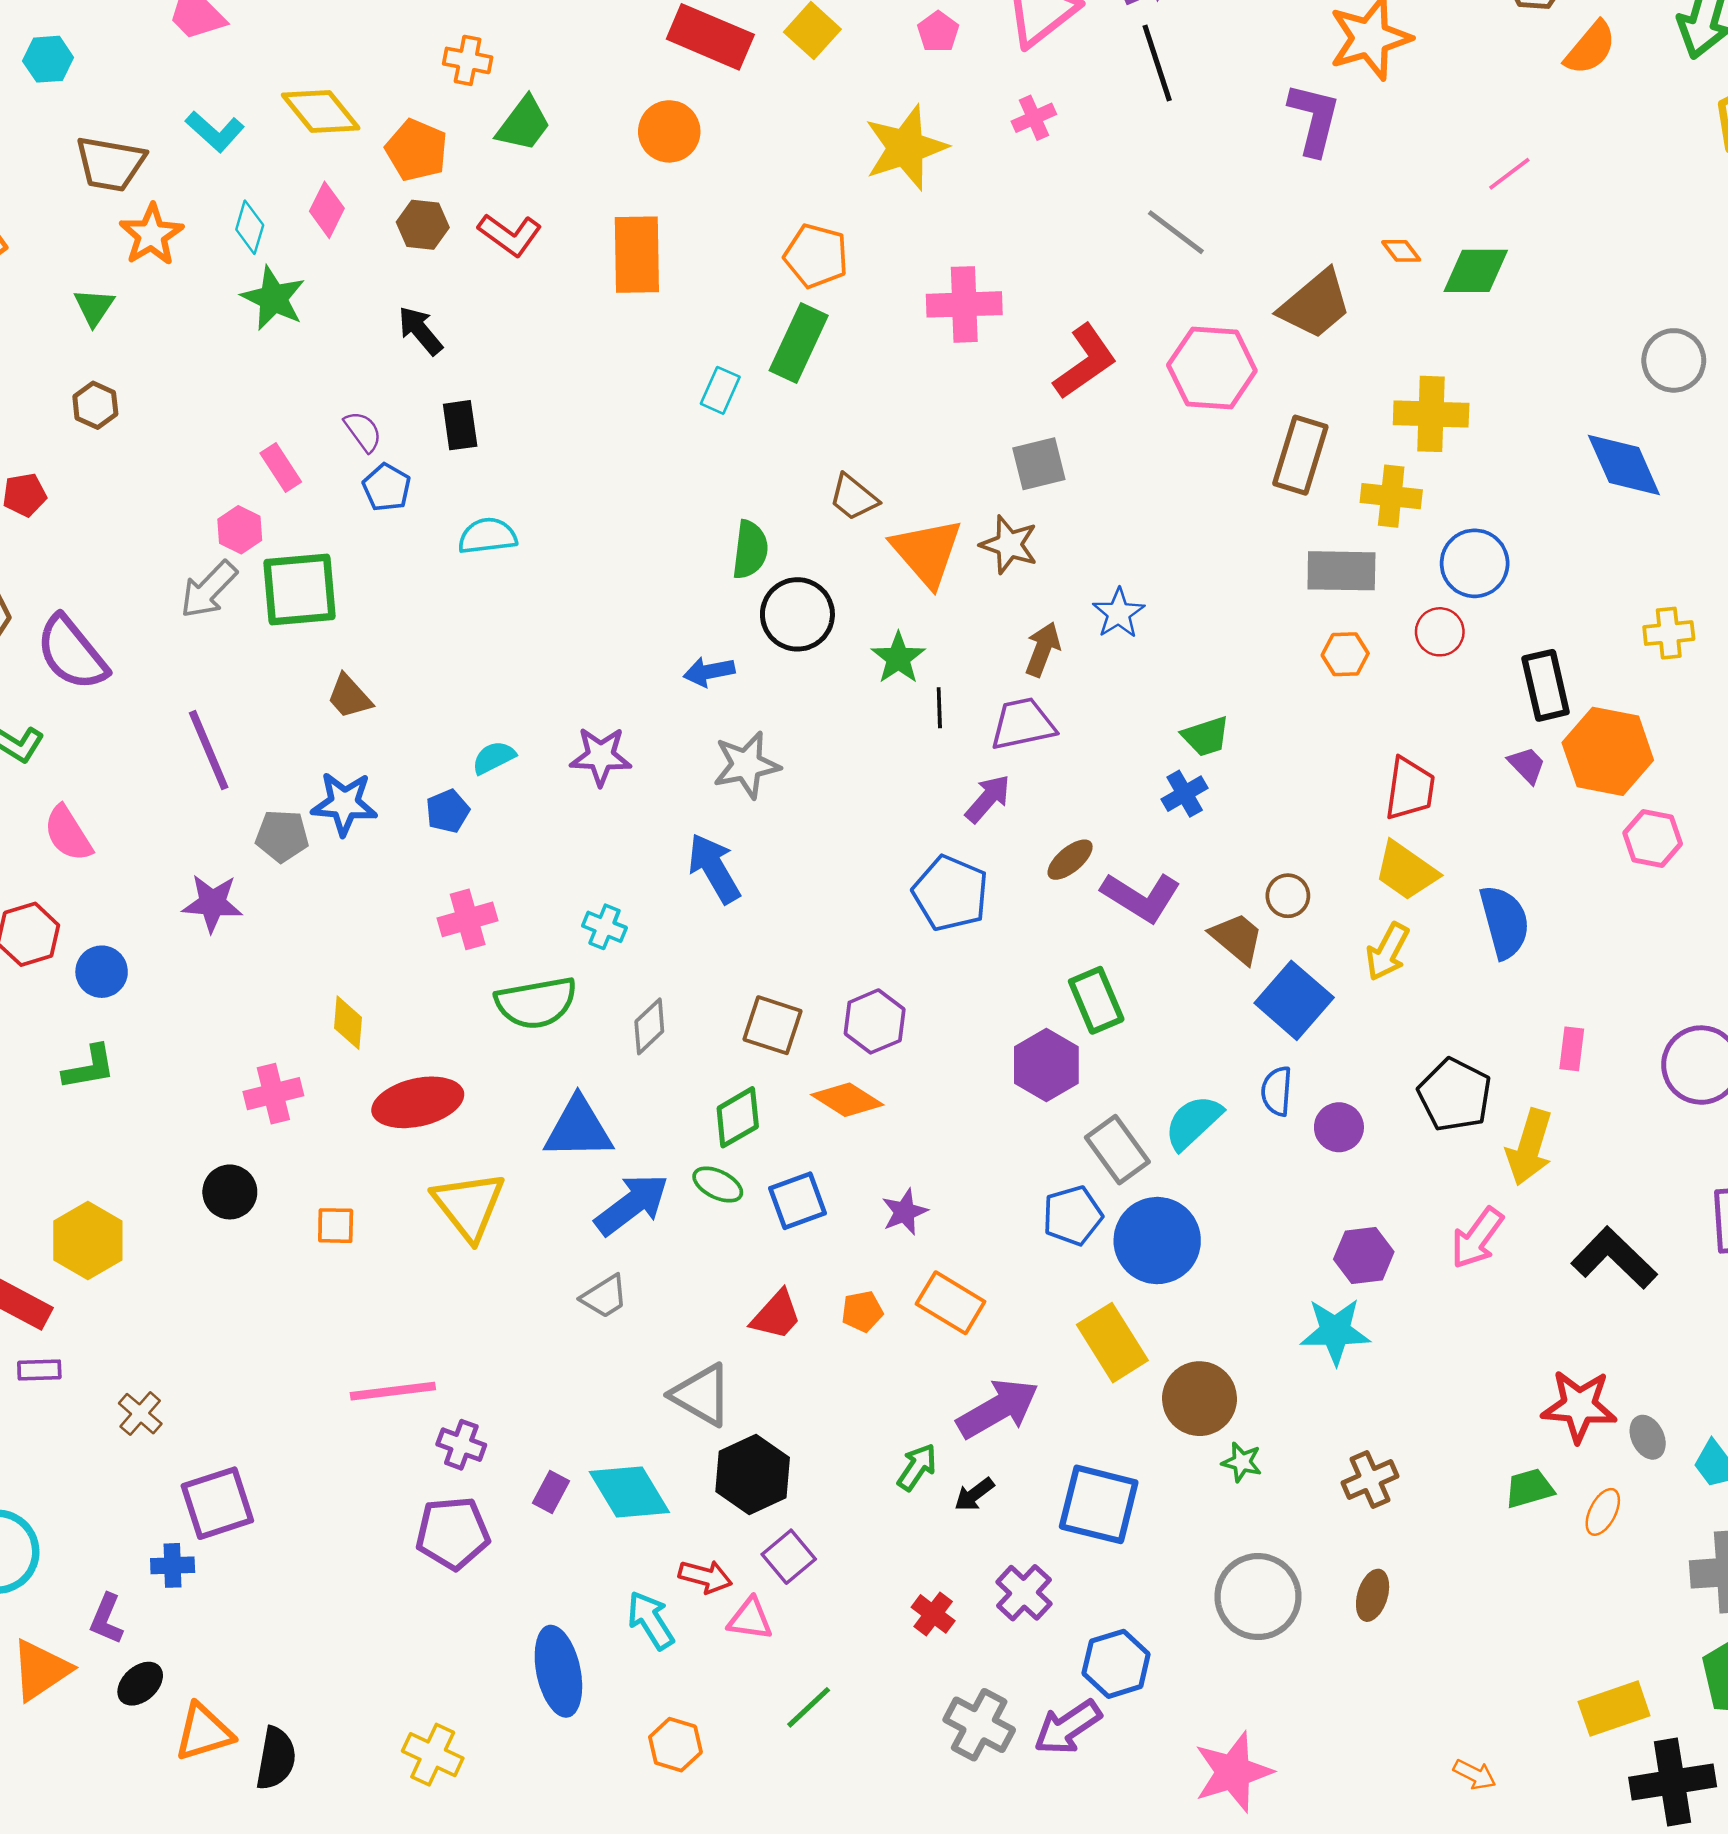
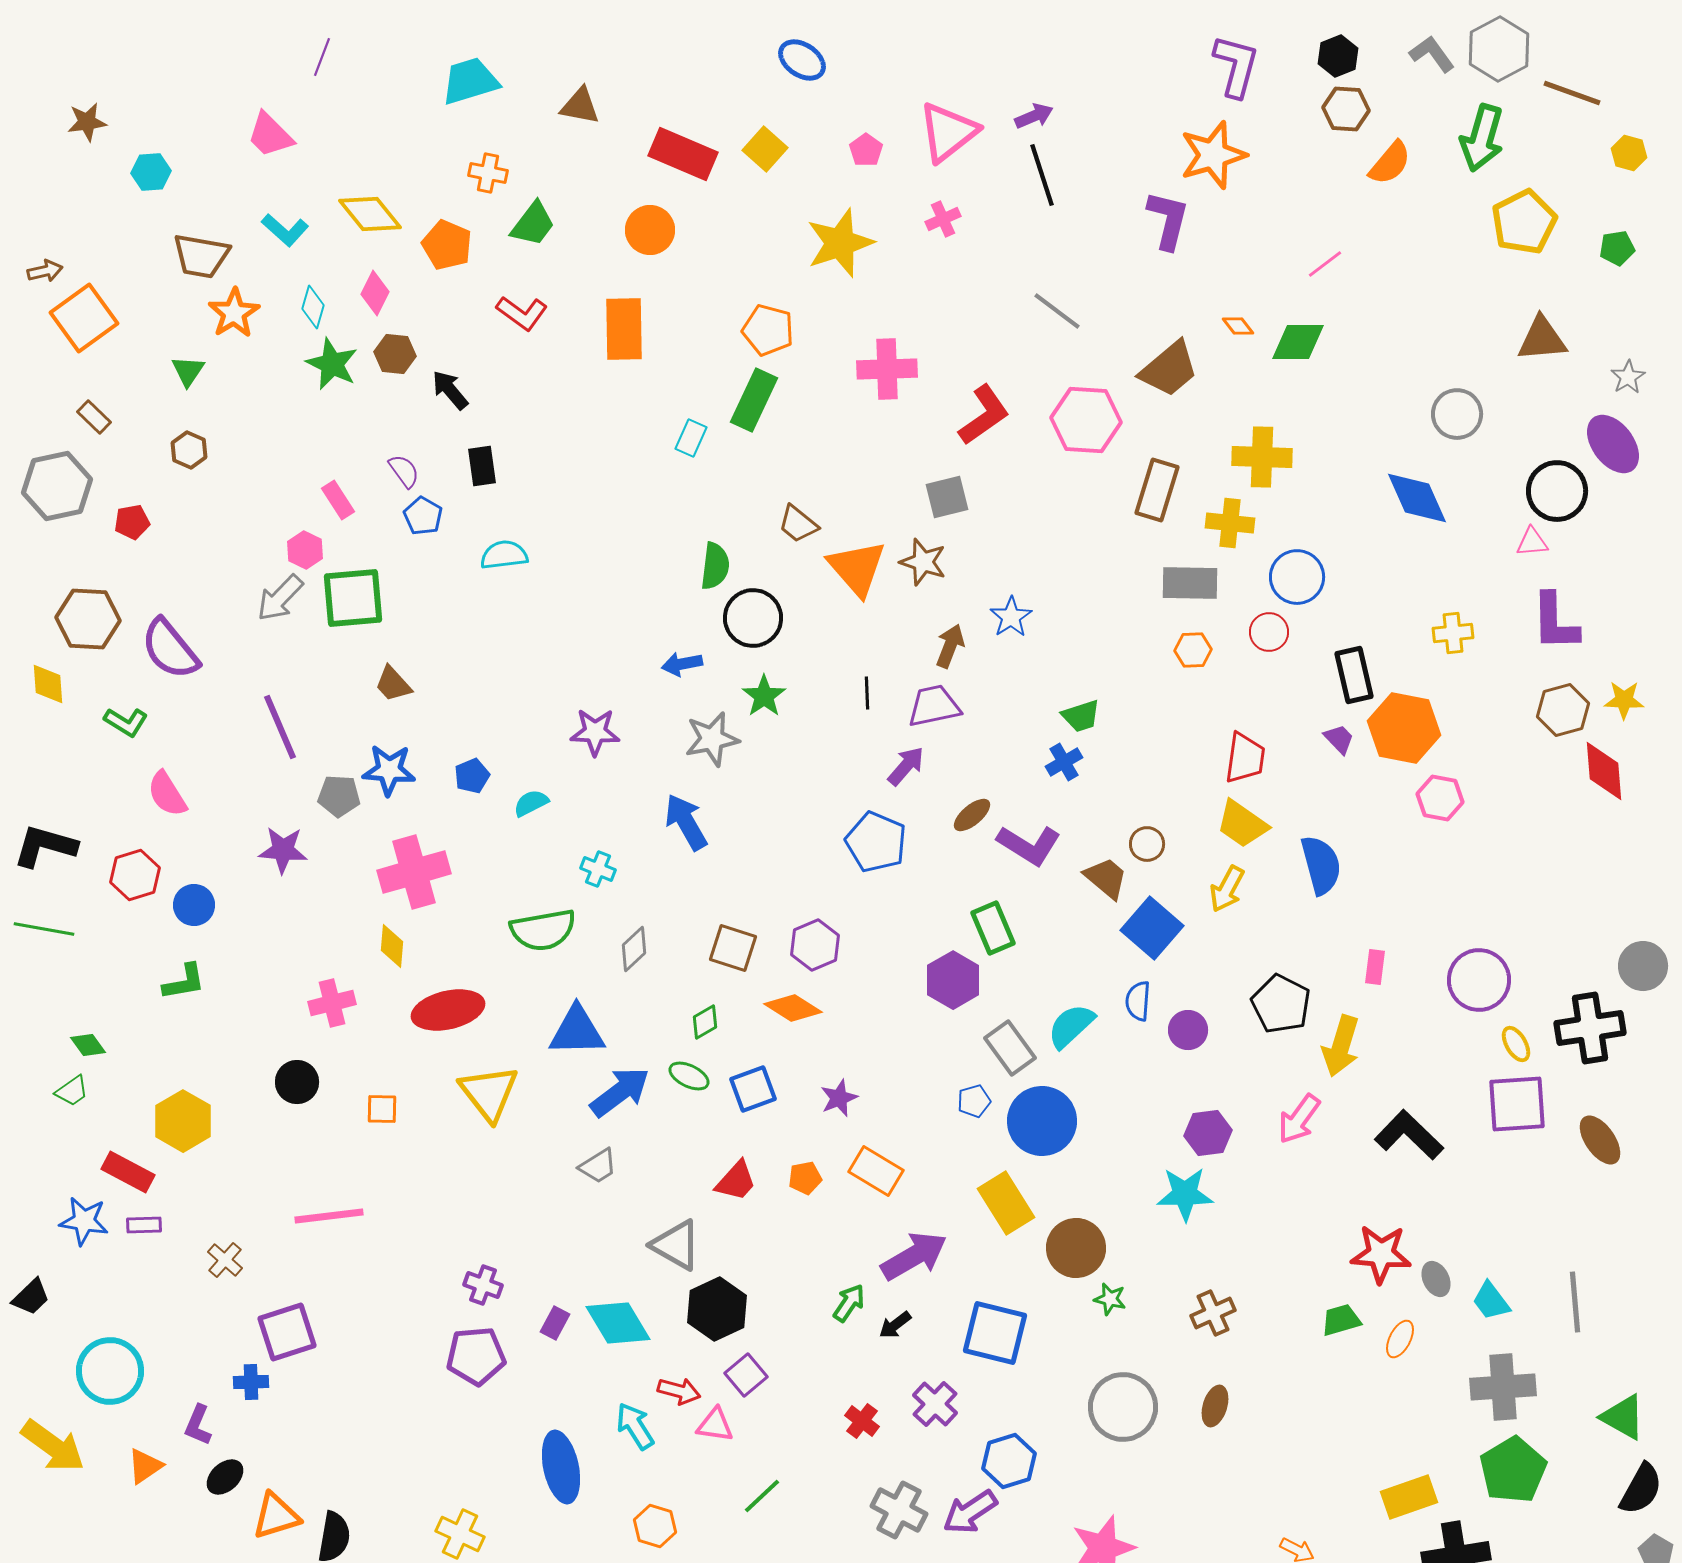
brown hexagon: (423, 225) -> (395, 354), moved
green star: (898, 658) -> (764, 696), moved
cyan semicircle: (494, 758) -> (531, 803), moved
pink cross: (468, 919) -> (414, 872), moved, size x1.5
green diamond: (738, 1117) -> (705, 1022), size x0.7
blue pentagon: (1073, 1216) -> (974, 1101), size x0.7
pink line: (393, 1391) -> (329, 1216), moved
orange triangle: (41, 1670) -> (145, 1466), size x0.7

